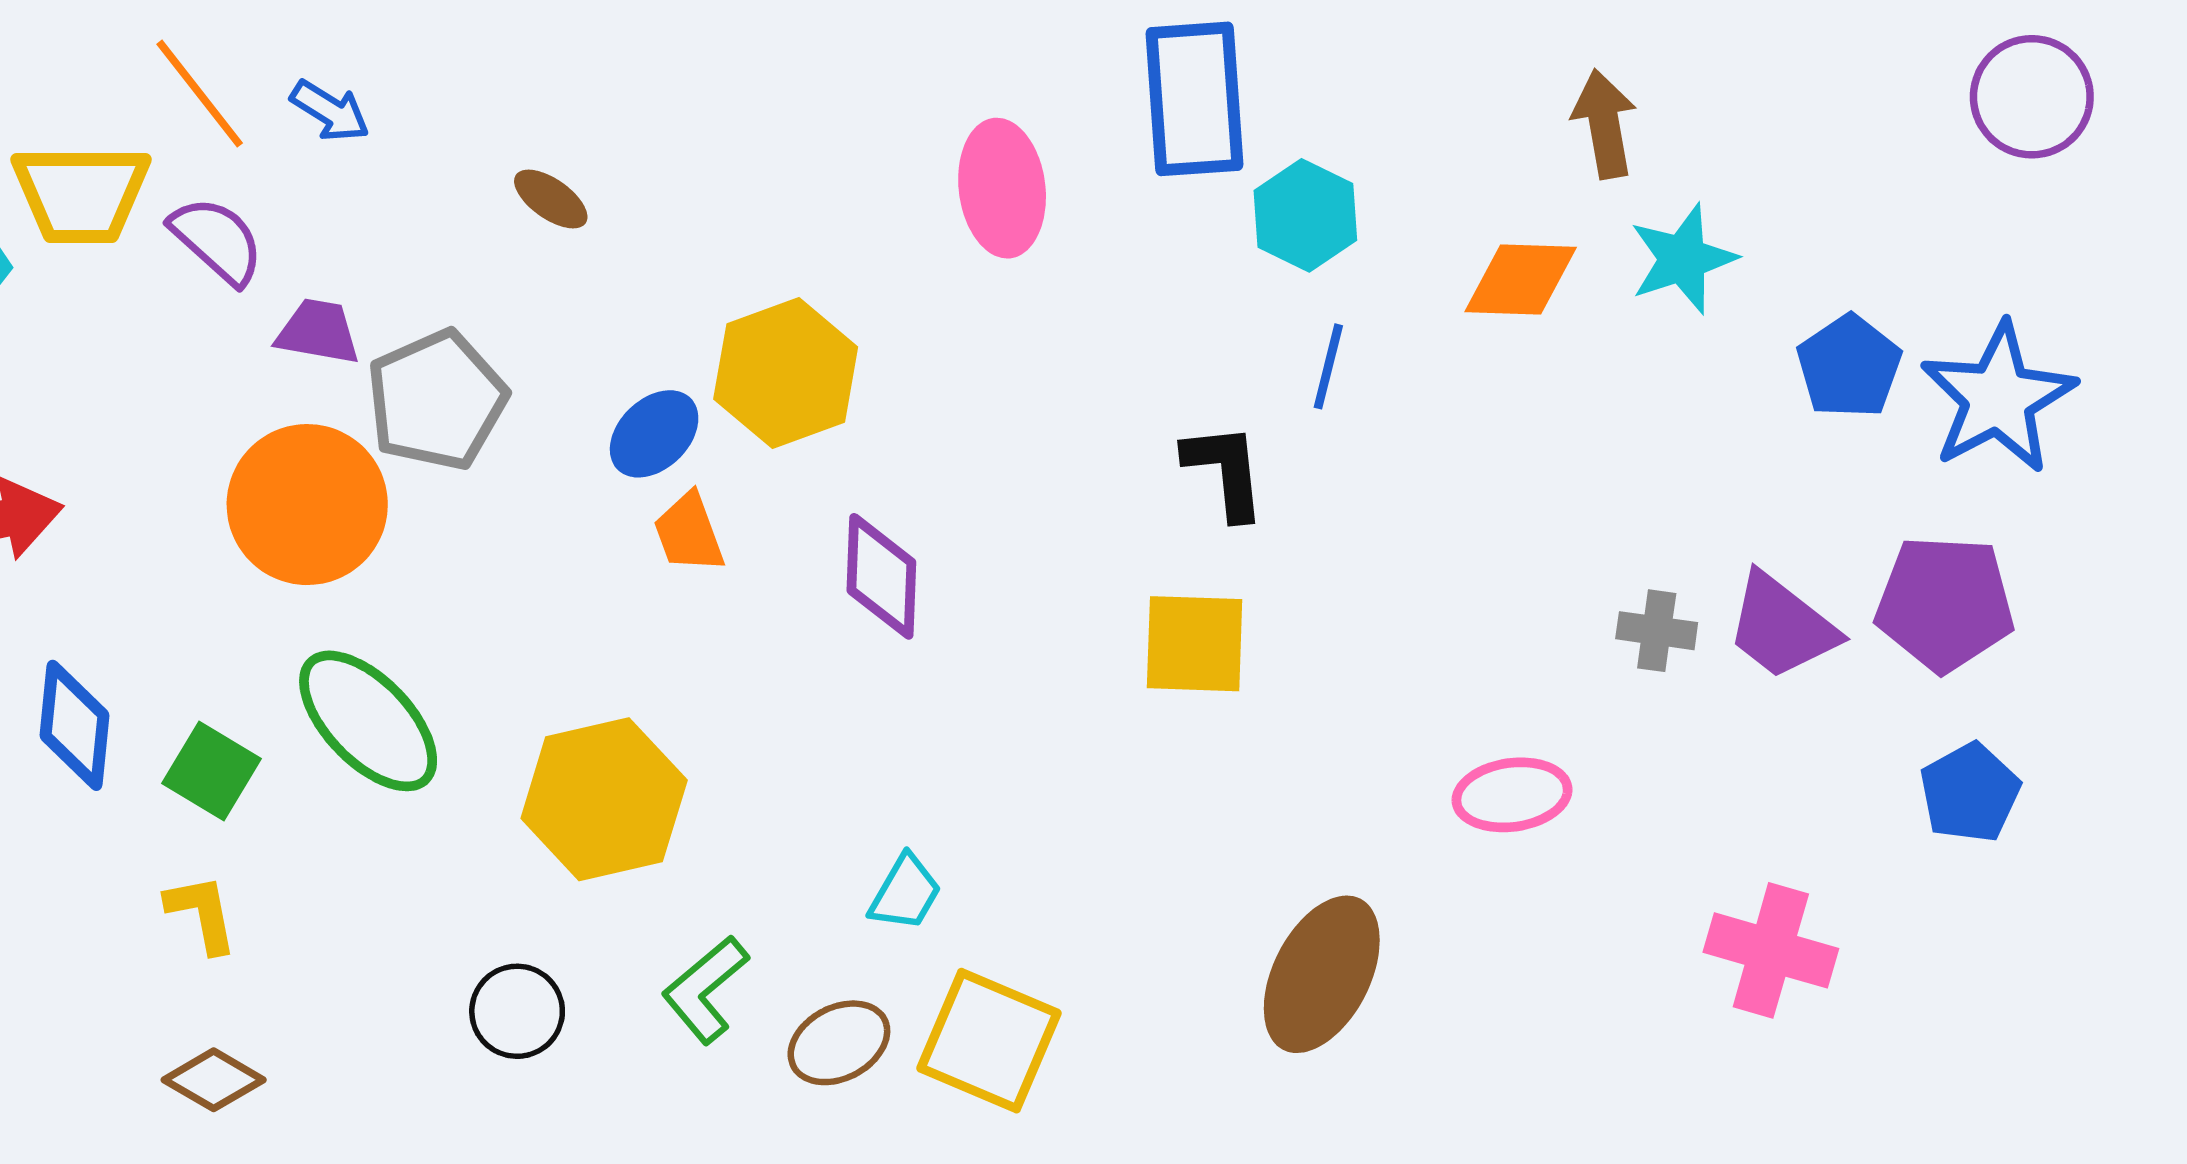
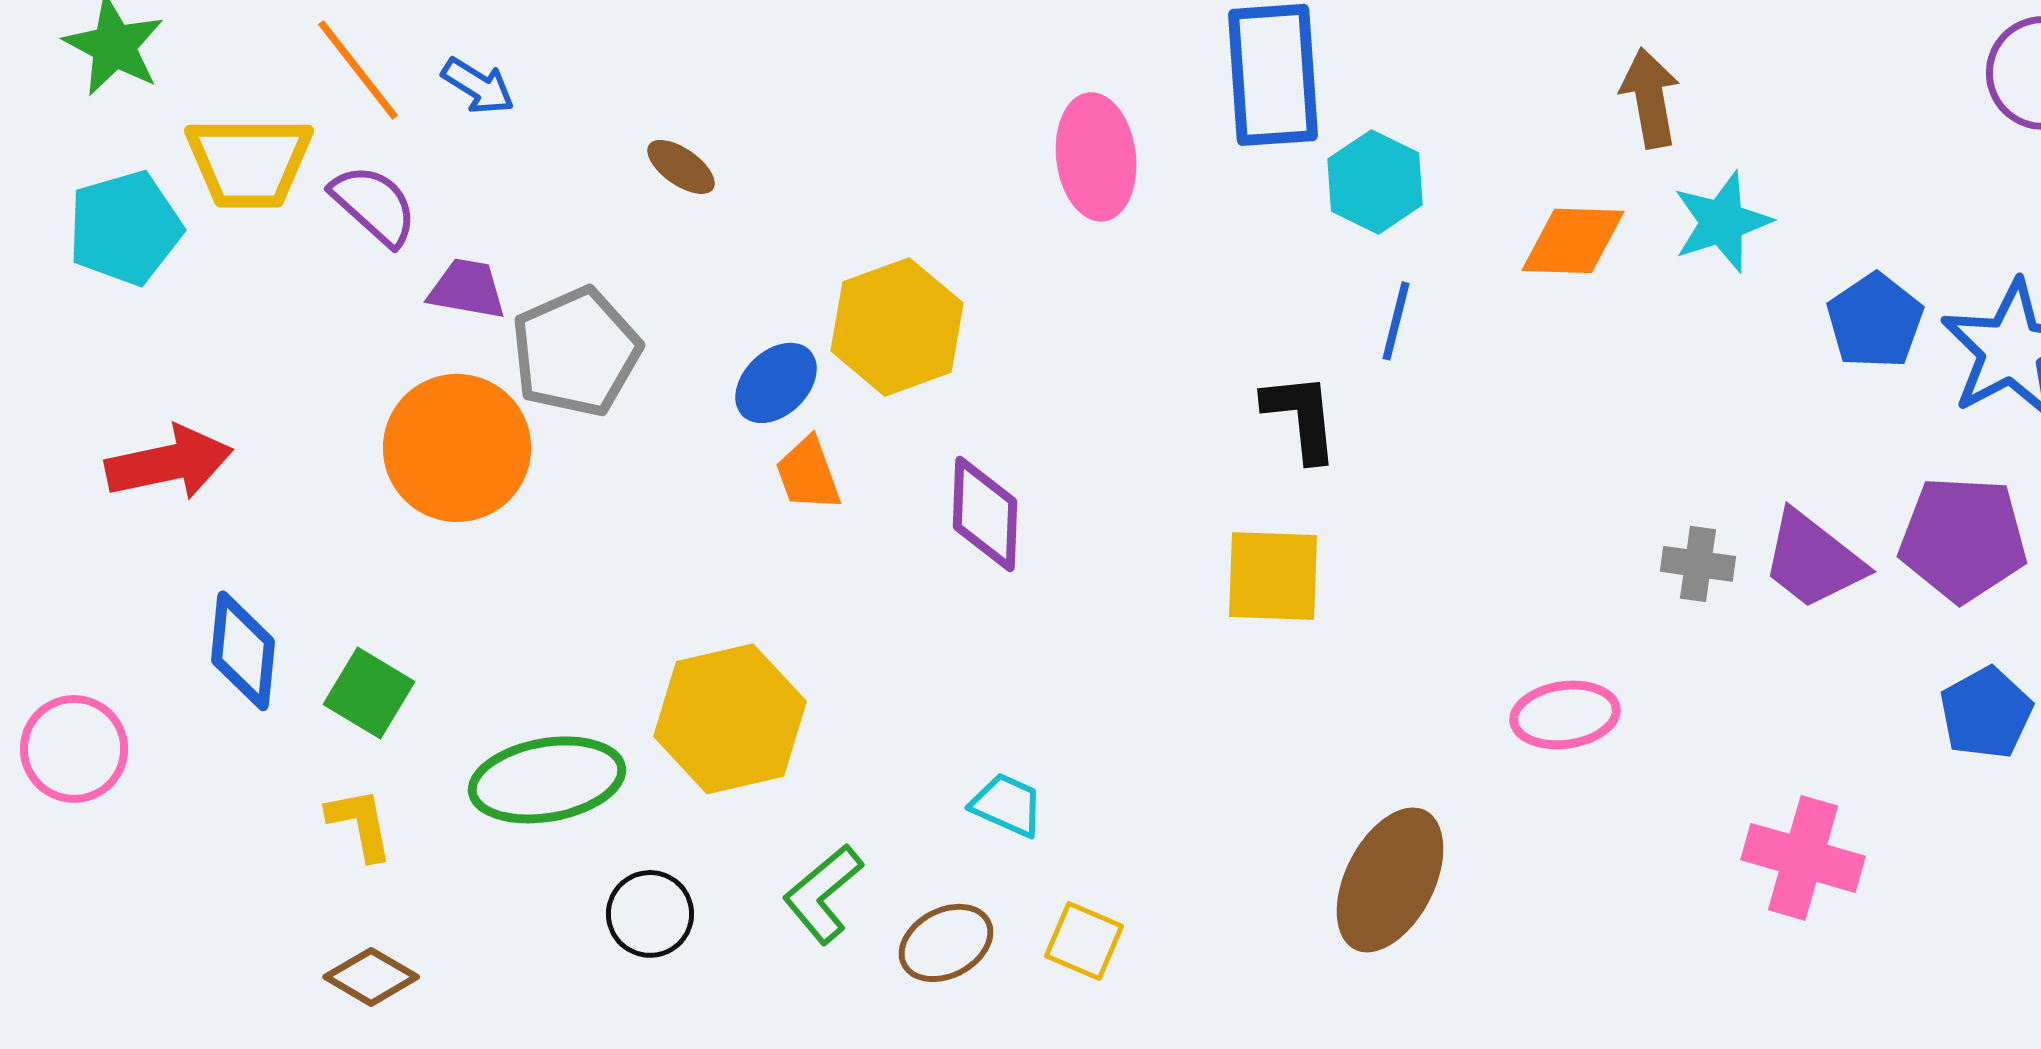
green ellipse: (368, 721) -> (547, 780), moved, turned -56
cyan trapezoid: (905, 893) -> (1007, 805), turned -96
yellow square: (989, 1041) -> (1084, 941), size x0.6

